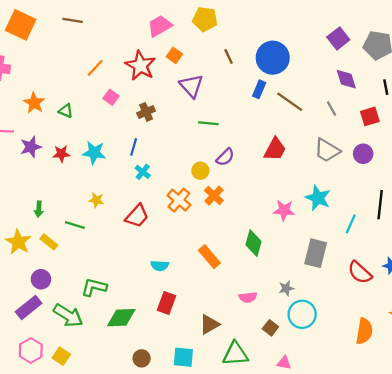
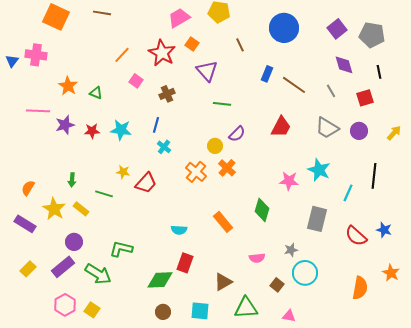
blue circle: (273, 58) -> (284, 28), moved
red trapezoid: (137, 216) -> (146, 183), moved
green diamond: (121, 318) -> (160, 280), moved

